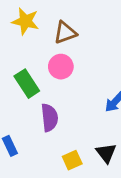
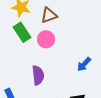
green rectangle: (27, 84) -> (22, 32), moved

